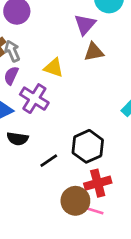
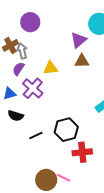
yellow triangle: (54, 68) -> (51, 68), turned -35
red cross: (98, 183) -> (82, 152), moved
brown circle: (75, 201) -> (46, 180), moved

